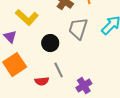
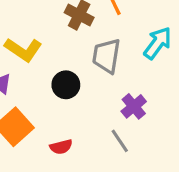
gray line: (59, 70) -> (120, 141), moved
purple cross: (84, 86) -> (134, 106), moved

